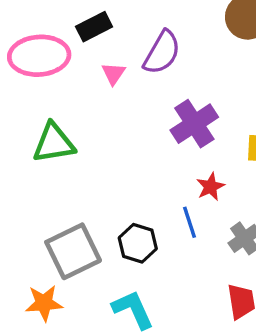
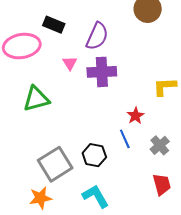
black rectangle: (94, 27) -> (54, 25), turned 55
pink triangle: (114, 74) -> (70, 63), moved
purple cross: (194, 124) -> (102, 72), moved, turned 36

